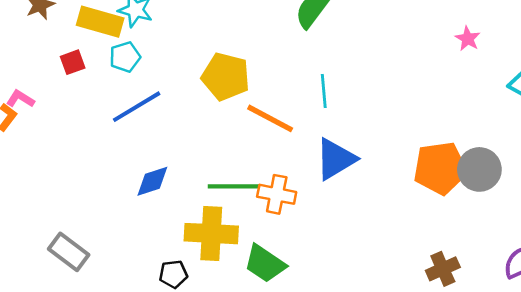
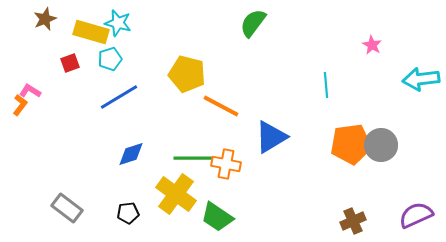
cyan line: (324, 91) -> (326, 85), moved
yellow cross: (211, 234) -> (176, 194), turned 33
black pentagon: (173, 274) -> (128, 213), moved

